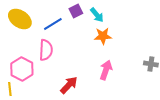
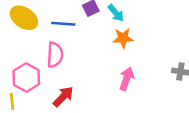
blue line: (53, 24) -> (63, 24), turned 36
red arrow: (69, 85) -> (63, 97), moved

